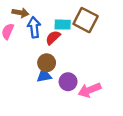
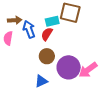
blue triangle: (44, 75) -> (41, 81), moved
purple circle: (68, 82) -> (69, 67), size x1.5

